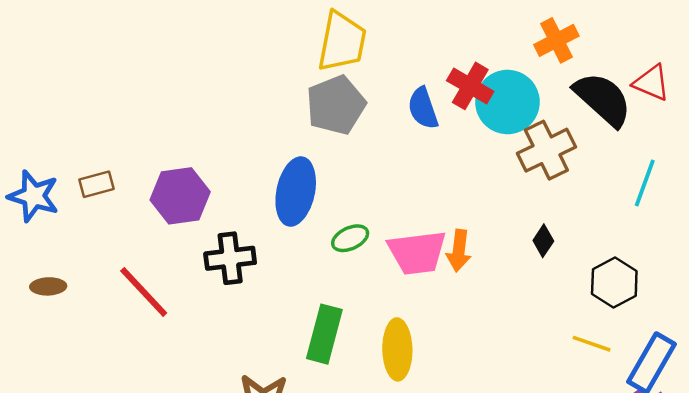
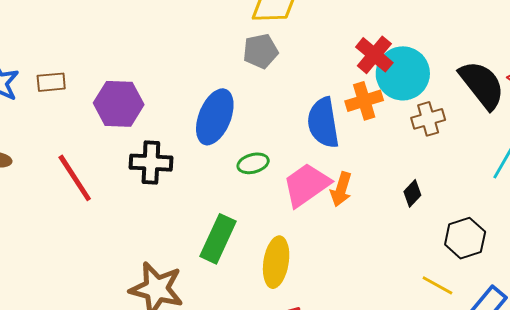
orange cross: (556, 40) -> (364, 101), moved
gray pentagon: (336, 105) -> (261, 51), size x0.7
blue semicircle: (423, 108) -> (323, 123), moved, size x1.4
brown cross: (546, 150) -> (428, 119), size x0.7
pink trapezoid: (417, 253) -> (306, 185), turned 142

